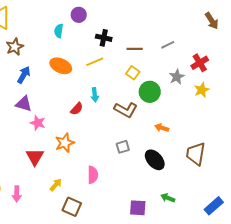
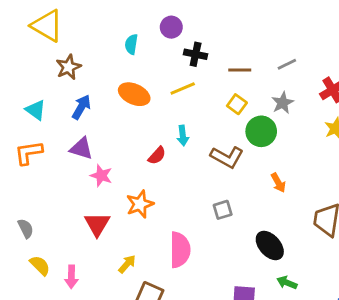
purple circle: (79, 15) -> (171, 27), moved
gray star: (177, 77) -> (283, 103), moved
orange arrow: (162, 128) -> (278, 183), turned -136
black ellipse: (155, 160) -> (270, 246), moved
pink semicircle: (93, 175) -> (180, 250), size x1.4

